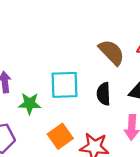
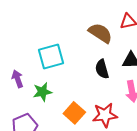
cyan square: (65, 85) -> (51, 56), moved

